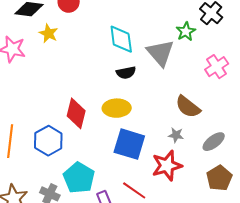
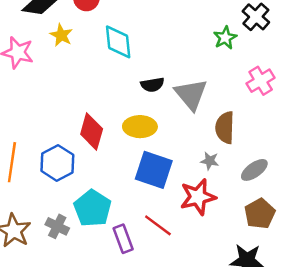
cyan diamond: (121, 39) -> (118, 42), moved
gray triangle: (160, 53) -> (191, 94), moved
brown semicircle: (188, 107) -> (225, 128), turned 52

